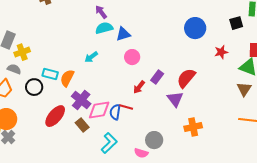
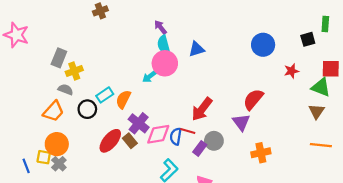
cyan semicircle: (104, 28) -> (164, 45), turned -90
blue triangle: (123, 34) -> (196, 49), moved
pink circle: (132, 57) -> (165, 63), moved, size x1.5
cyan rectangle: (50, 74) -> (105, 95), turned -49
purple rectangle: (157, 77) -> (200, 148), moved
red arrow: (139, 87) -> (202, 109), size x1.6
brown rectangle: (82, 125) -> (130, 141), moved
gray circle: (154, 140) -> (214, 141), moved

